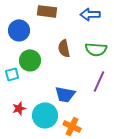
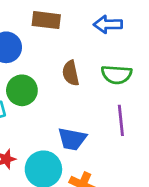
purple line: (99, 81) -> (121, 120), turned -30

